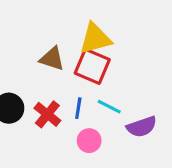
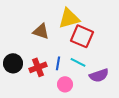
red square: (92, 66) -> (82, 36), moved
red cross: (47, 114) -> (38, 67), turned 30

